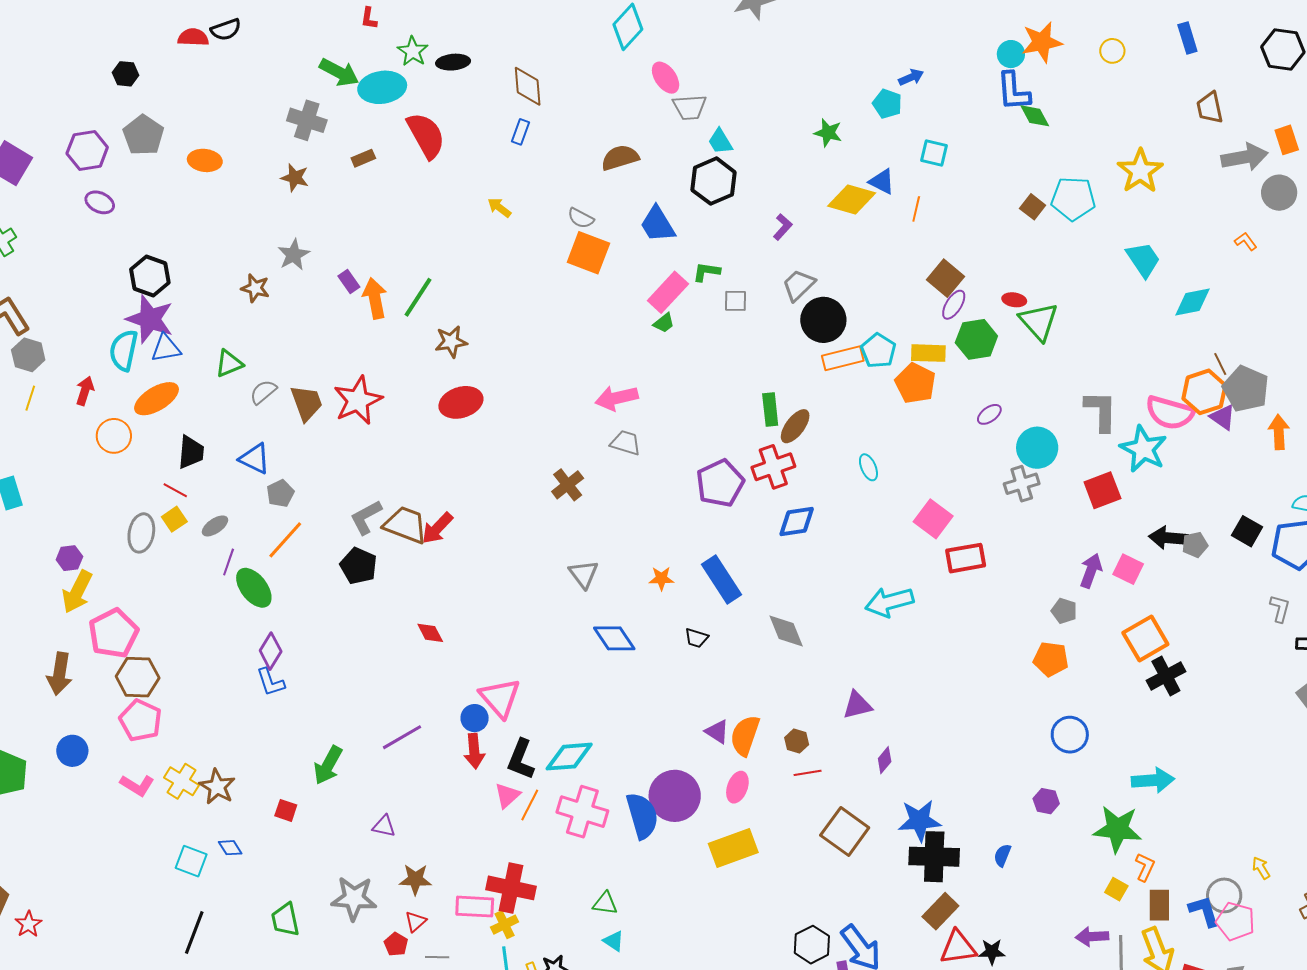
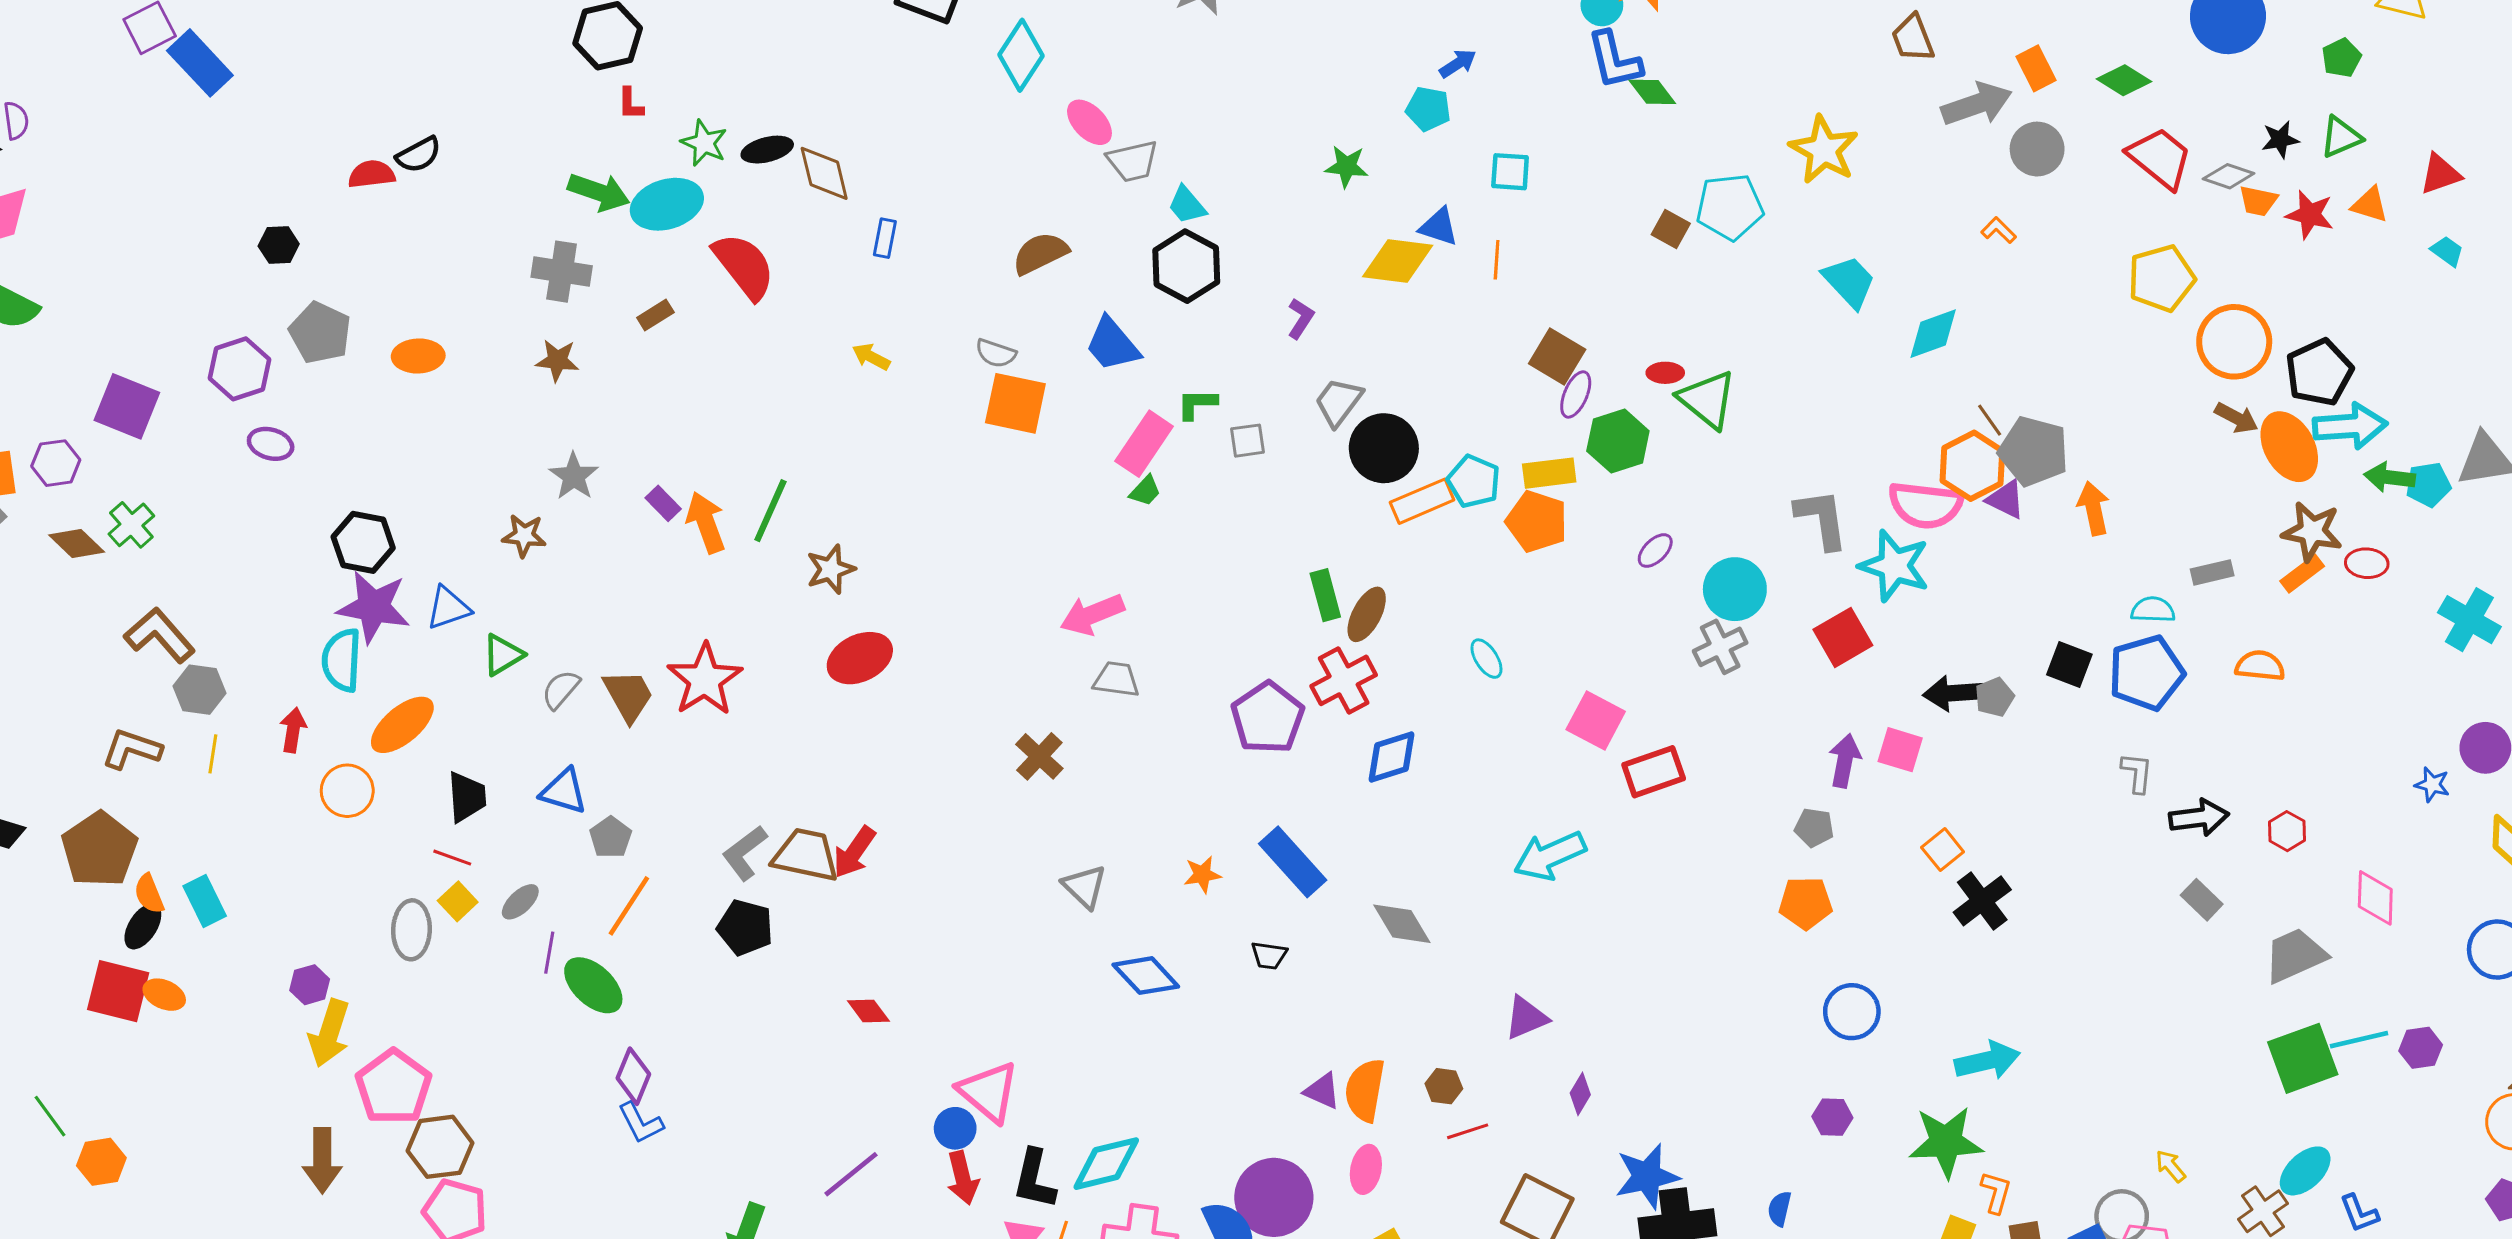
brown diamond: (528, 86) -> (824, 173), moved
blue triangle: (166, 348) -> (448, 608), moved
orange square: (1145, 639) -> (1943, 850), size x0.6

